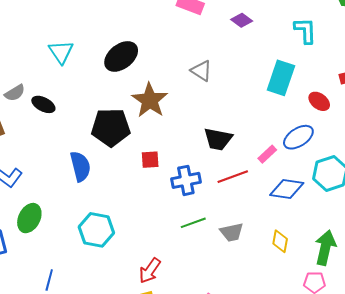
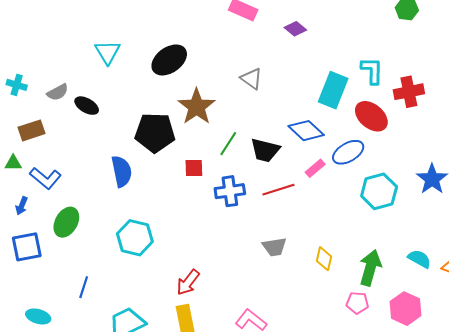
cyan L-shape: (305, 31) -> (372, 71), moved
red ellipse: (319, 101) -> (371, 116), size x1.5
blue diamond: (287, 189) -> (306, 131), moved, turned 32
green line: (193, 223) -> (228, 144), moved, turned -40

